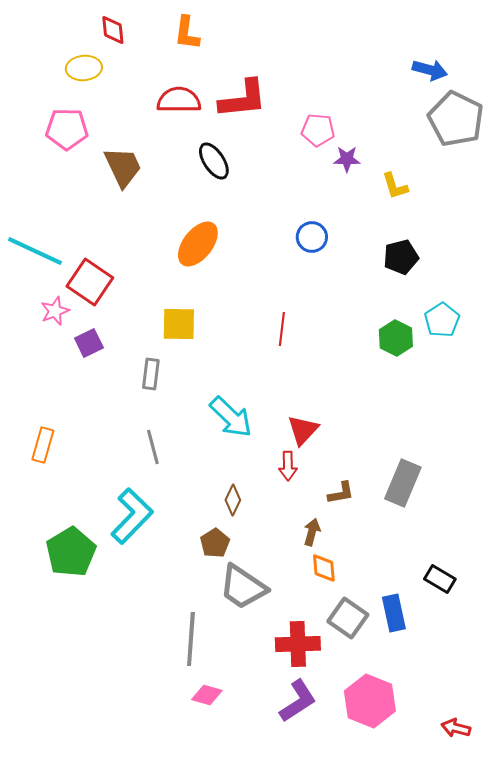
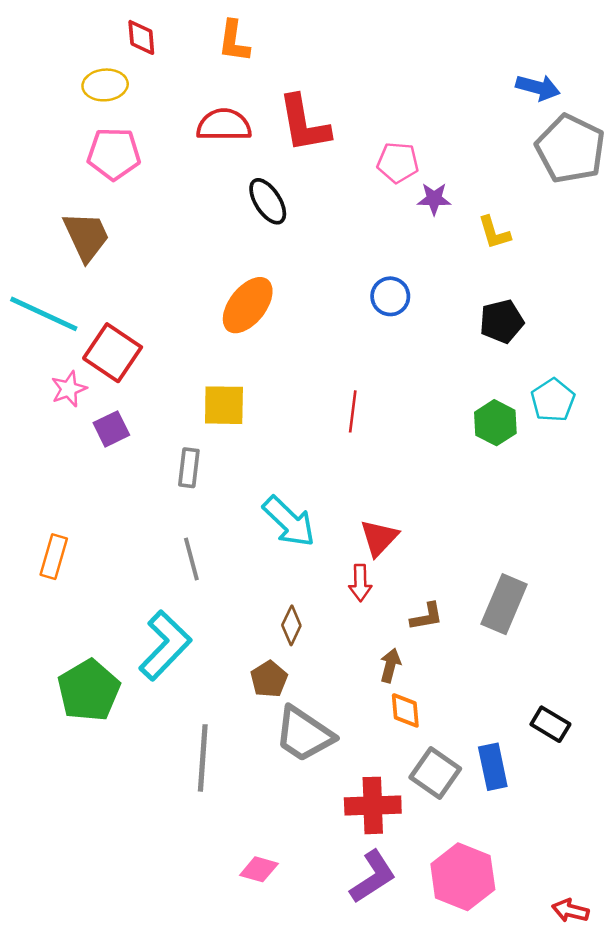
red L-shape: (243, 99) -> (304, 124), turned 86
pink pentagon: (67, 129) -> (114, 154), moved
brown trapezoid: (123, 167) -> (86, 236), moved
gray line: (191, 639) -> (203, 758), moved

